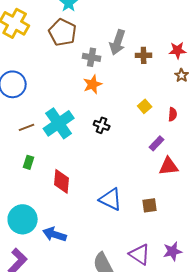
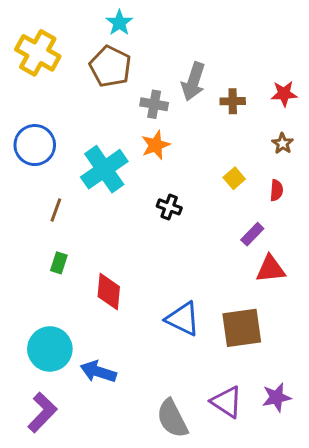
brown star: (182, 75) -> (283, 144), moved
cyan cross: (59, 123) -> (104, 169), moved
brown line: (27, 127) -> (56, 210), turned -49
brown square: (150, 205) -> (242, 328), size x1.8

